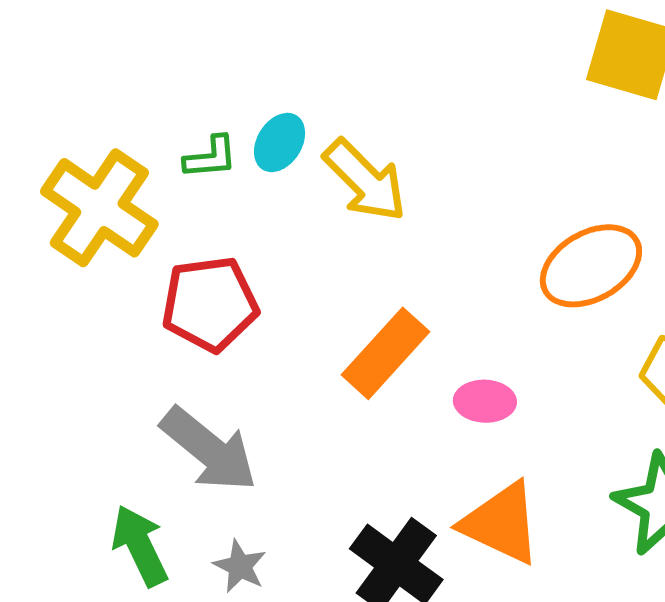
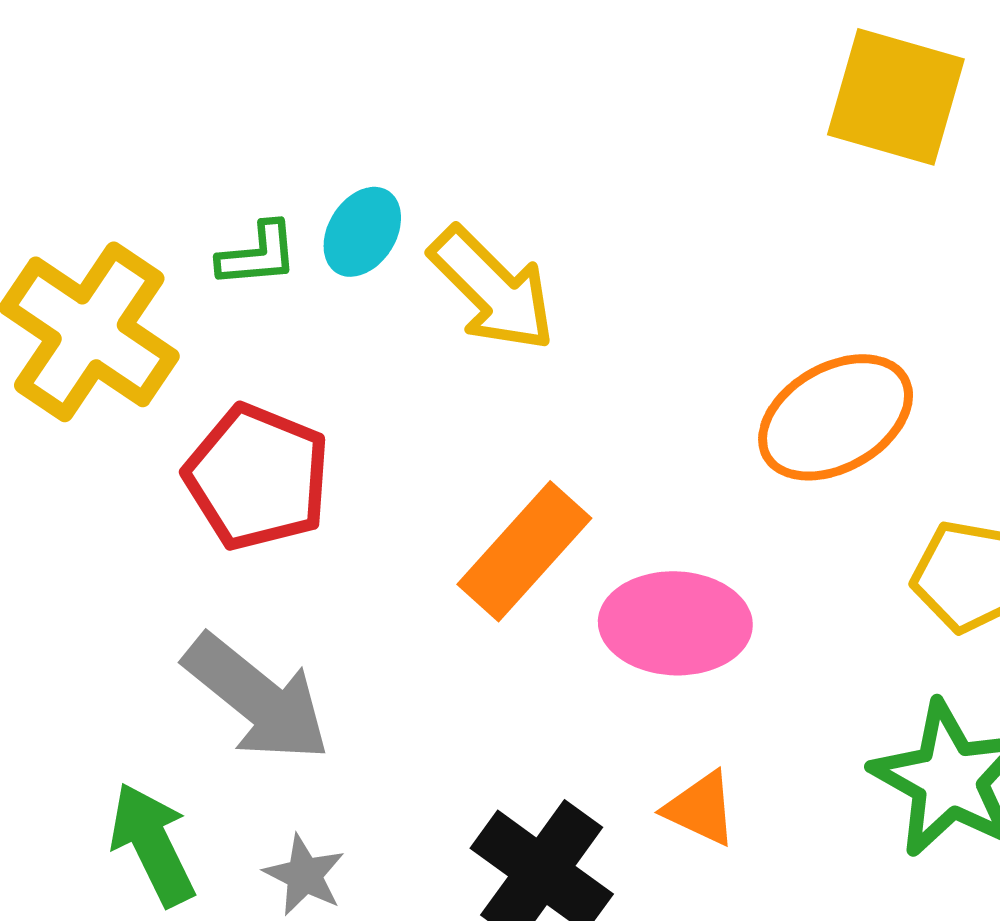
red pentagon: (210, 304) -> (257, 477), turned 30
pink ellipse: (485, 401) -> (675, 623), size x1.6
orange triangle: (501, 523) -> (701, 809), size x0.6

